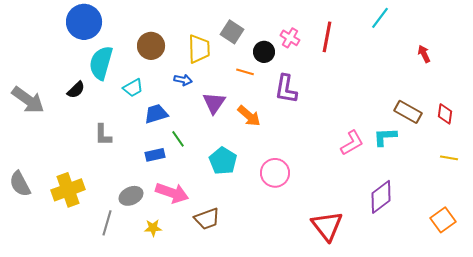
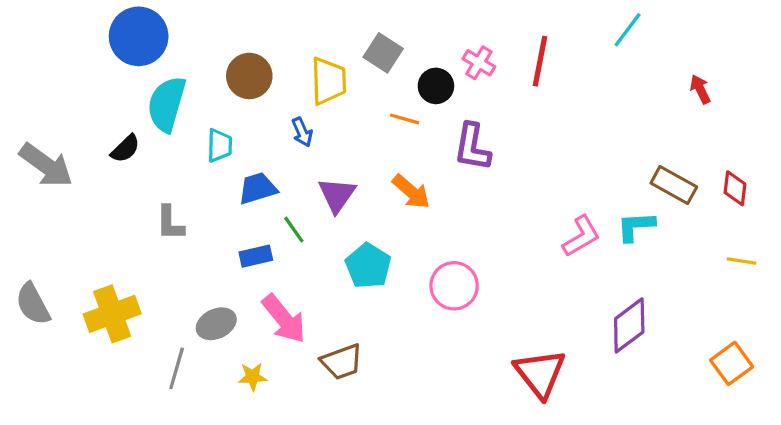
blue arrow: (183, 80) -> (302, 132), turned 54
cyan trapezoid: (133, 88) -> (220, 145), turned -60
purple triangle: (214, 103) -> (337, 195), moved
pink arrow: (172, 193) -> (284, 319), turned 32

